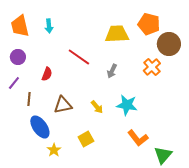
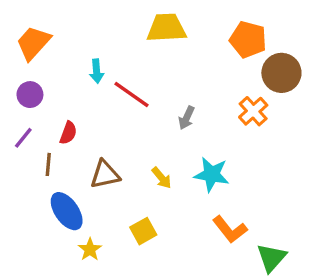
orange trapezoid: (20, 26) -> (33, 43), turned 55
cyan arrow: (49, 26) -> (97, 71), moved
yellow trapezoid: (117, 34) -> (167, 28), moved
red semicircle: (47, 74) -> (68, 133), moved

